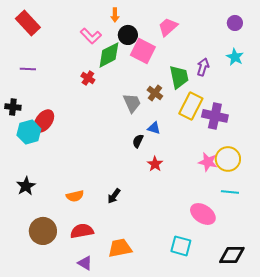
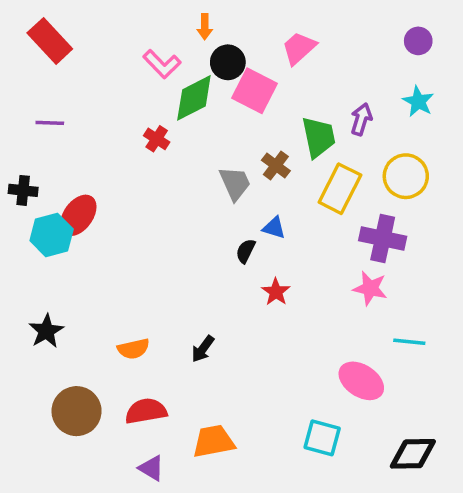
purple cross: (215, 116) -> (383, 238), moved
yellow circle: (228, 159) -> (406, 176), moved

